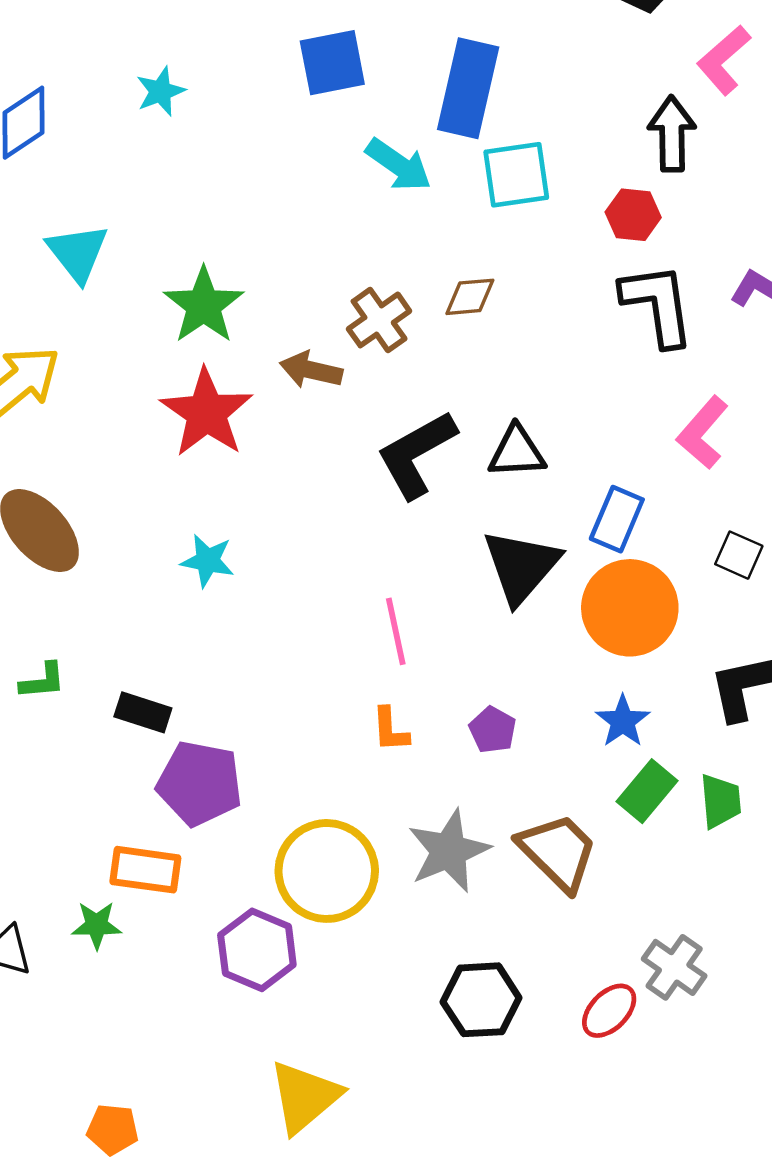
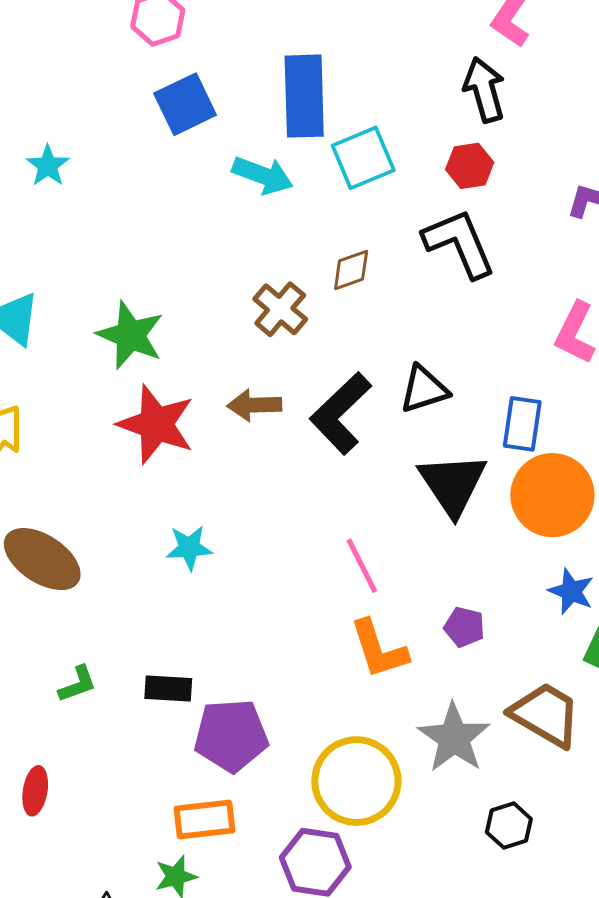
black L-shape: (658, 305) -> (459, 243), moved
brown arrow: (311, 370) -> (254, 405), moved
orange L-shape: (390, 730) -> (379, 649), size x1.6
black hexagon: (481, 1000) -> (509, 826), moved, size x0.7

